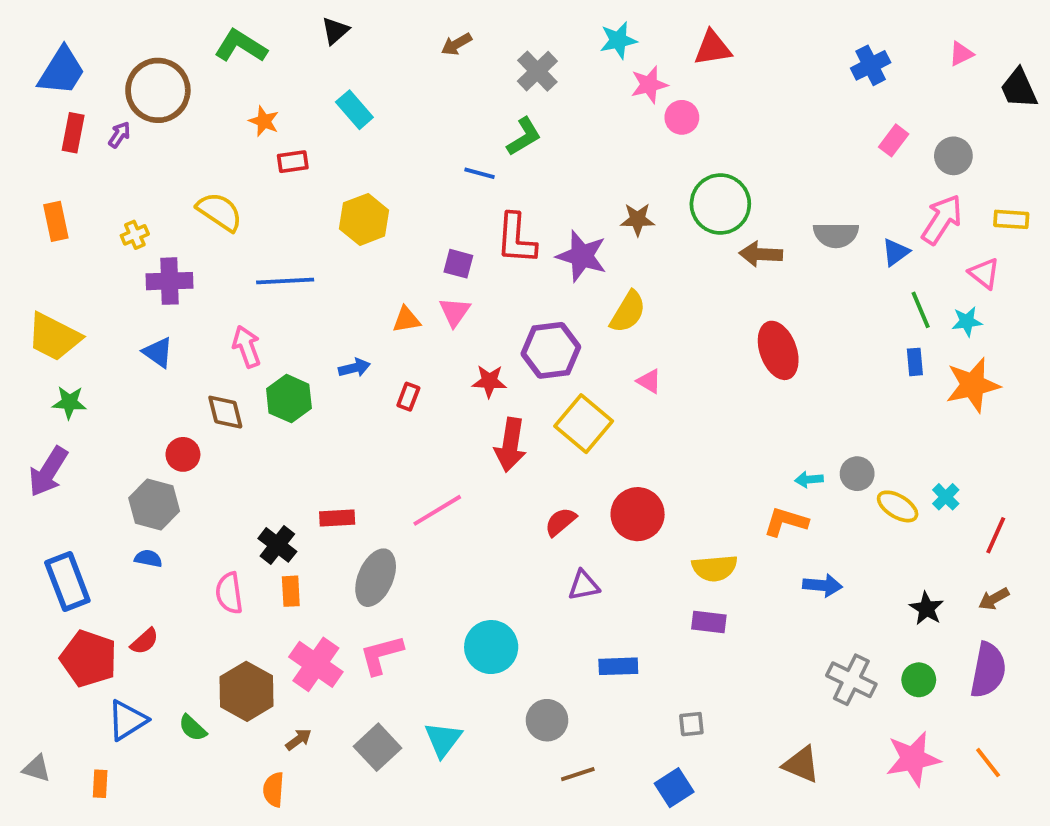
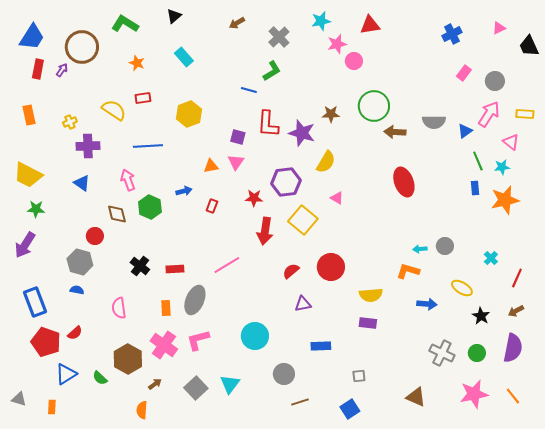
red rectangle: (293, 162) -> (143, 98), moved
yellow ellipse: (898, 506) -> (462, 288), moved
black cross: (277, 545) -> (140, 266), moved
orange rectangle: (291, 591) -> (166, 308), moved

